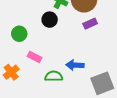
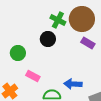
purple rectangle: (90, 24) -> (88, 43), turned 56

